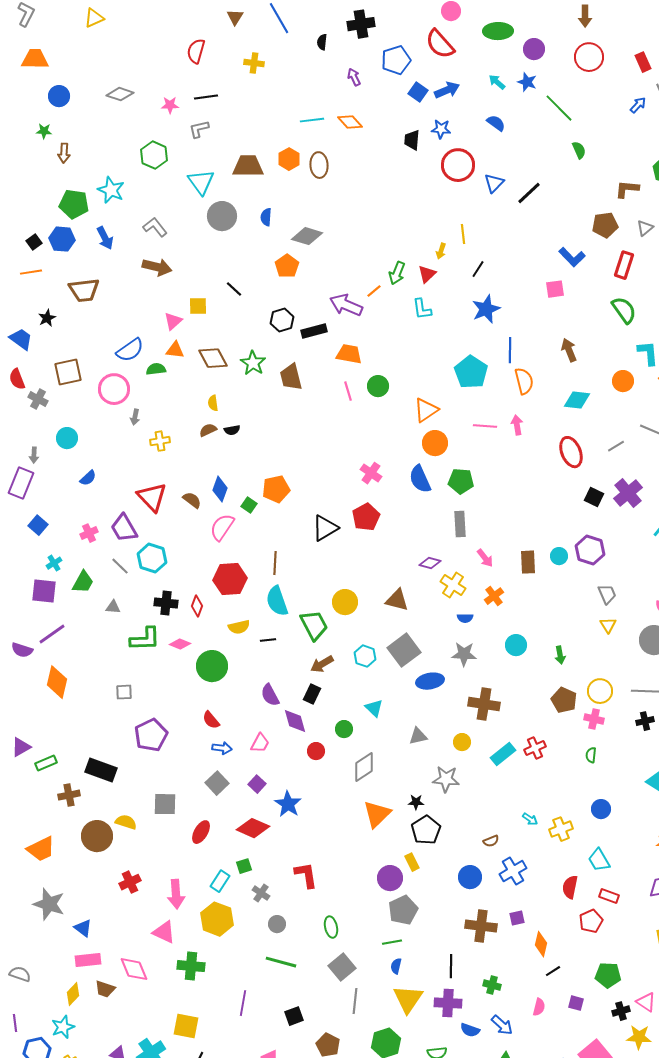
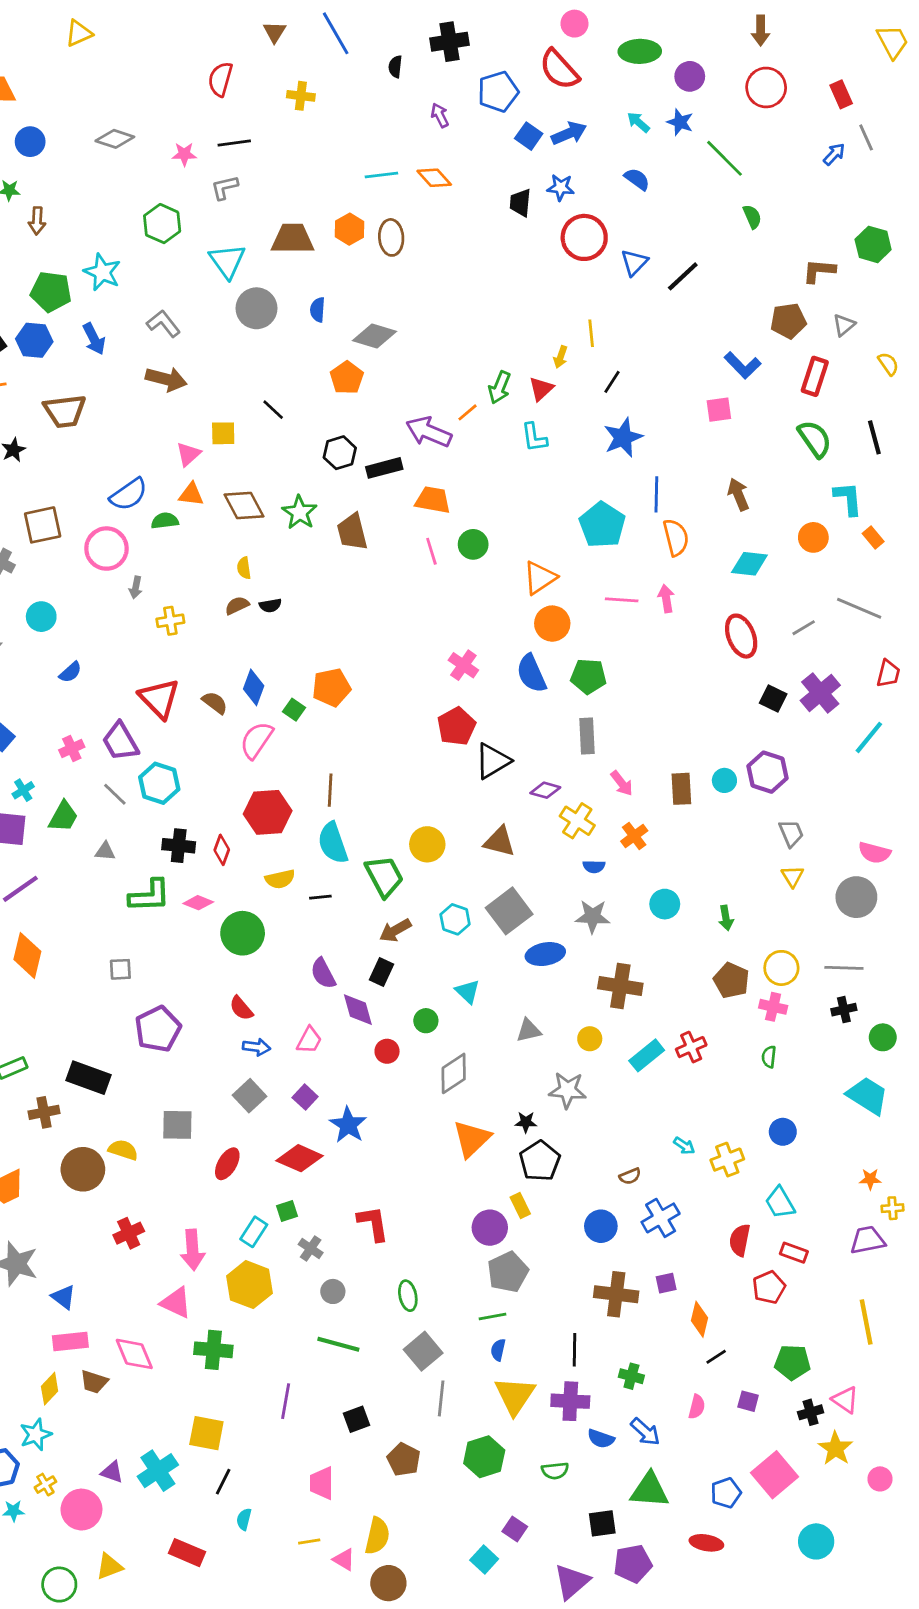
black triangle: (325, 528) -> (493, 761), moved
yellow star: (639, 1037) -> (836, 1448), turned 30

